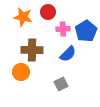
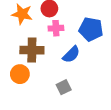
pink cross: (63, 29) -> (56, 28), moved
blue pentagon: (86, 31) -> (91, 29), turned -30

